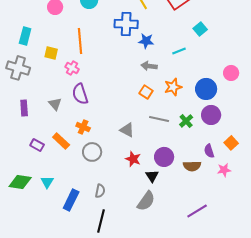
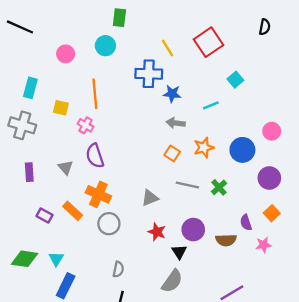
purple circle: (211, 115) -> (269, 178), moved
orange cross: (83, 127) -> (98, 194), size x1.5
gray triangle: (127, 130) -> (150, 198), turned -49
blue rectangle: (71, 200) -> (66, 286), moved

